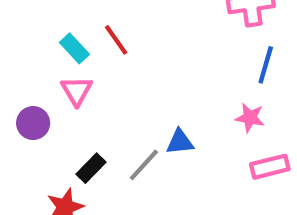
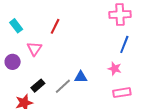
red line: (116, 40) -> (55, 26), turned 56
cyan rectangle: (74, 48) -> (16, 26), moved

